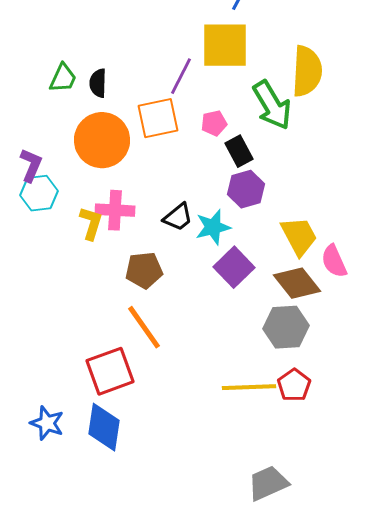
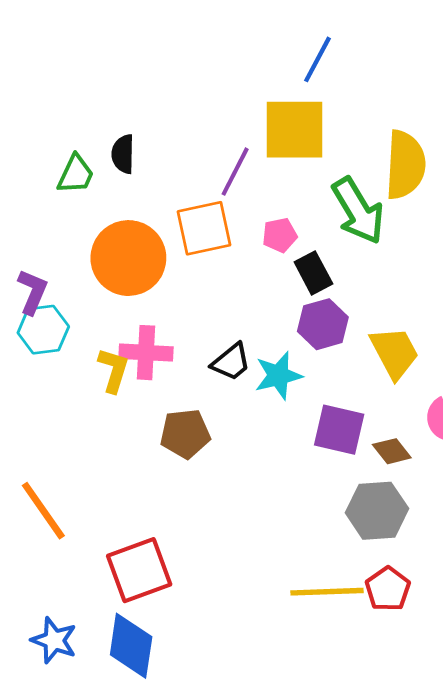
black semicircle: (98, 83) -> (123, 154), moved
yellow trapezoid: (299, 236) -> (395, 353), moved
purple square: (234, 267) -> (339, 430), moved, turned -33
brown diamond: (297, 283) -> (392, 451), size x0.6
orange line: (144, 327) -> (43, 511), moved

